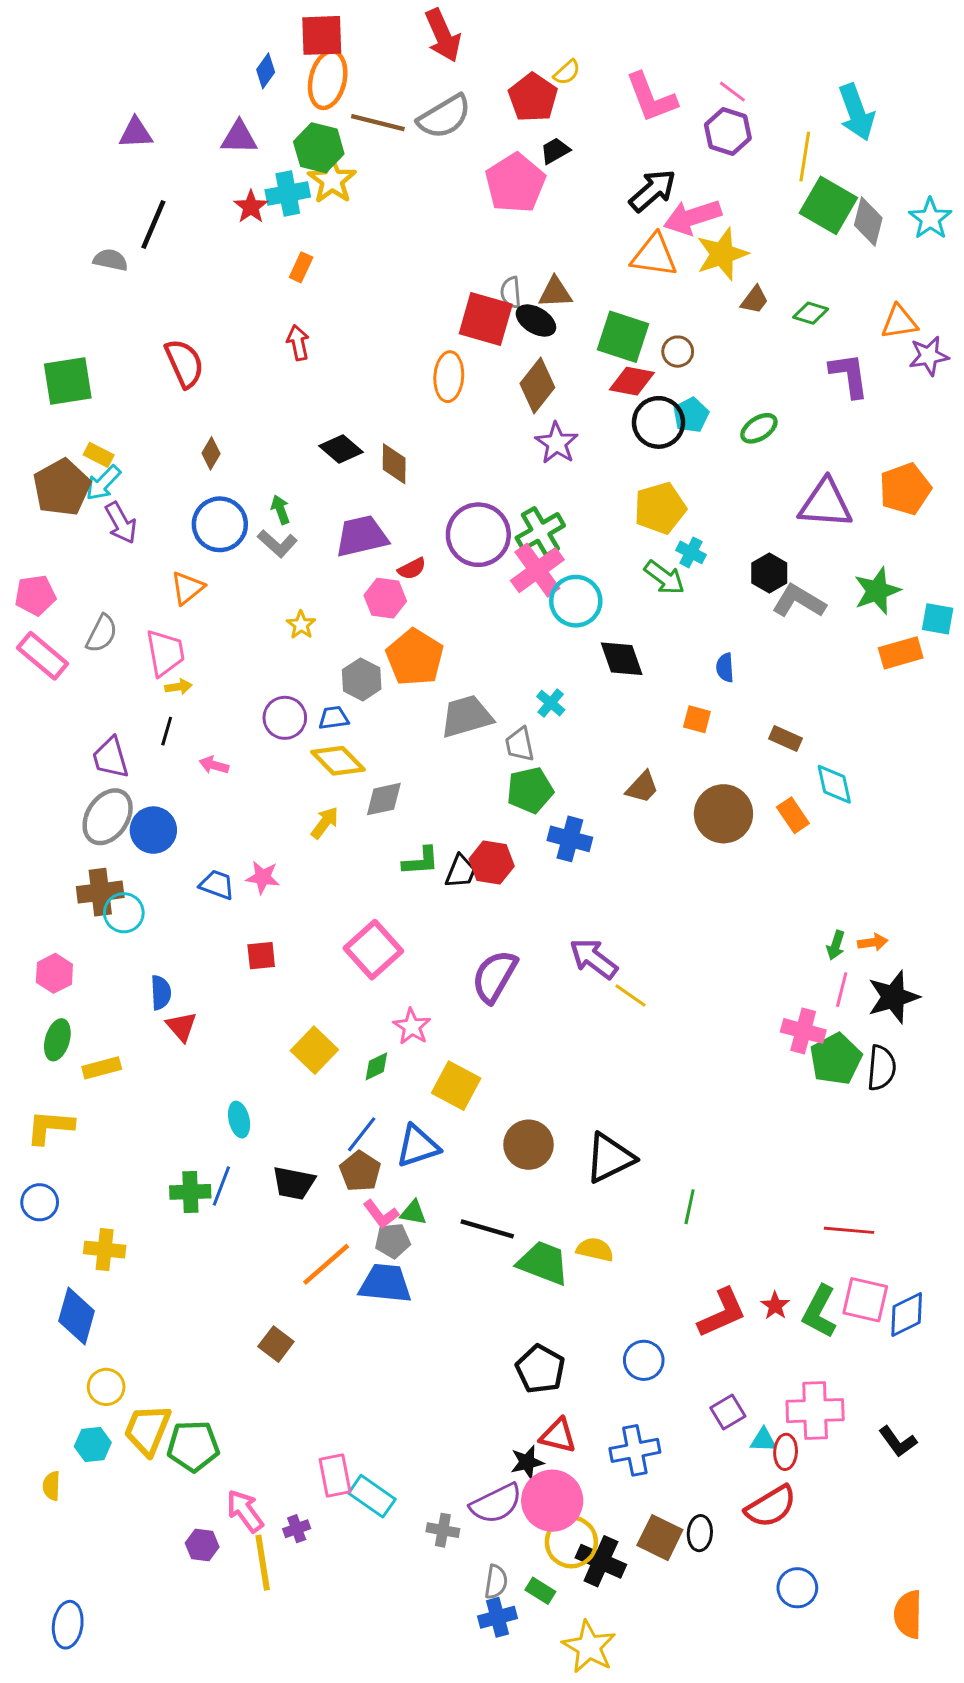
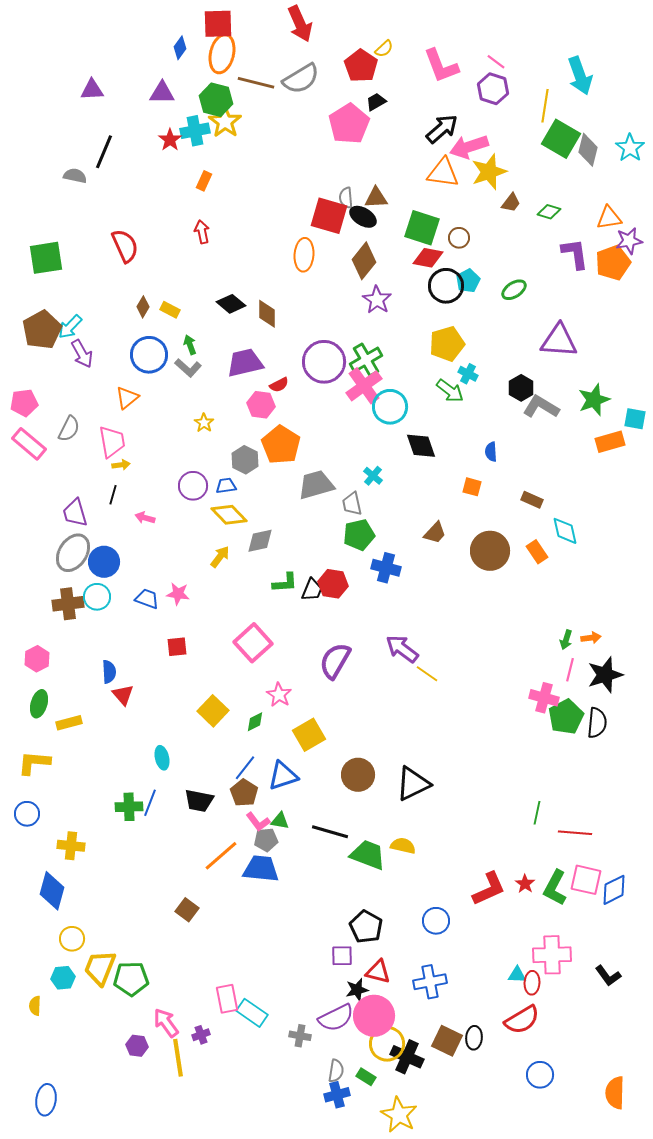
yellow rectangle: (99, 455) -> (170, 310), moved
orange pentagon: (905, 489) -> (613, 263), moved
cyan circle: (124, 913) -> (97, 597), moved
yellow square: (456, 1086) -> (309, 735), turned 32
green line: (690, 1207) -> (537, 813), moved
purple square: (728, 1412) -> (342, 956), moved, turned 30

